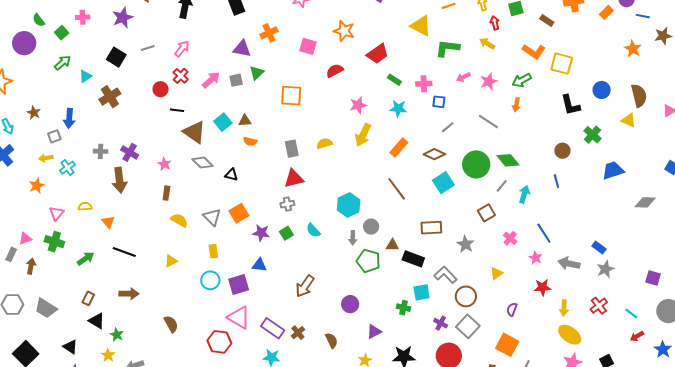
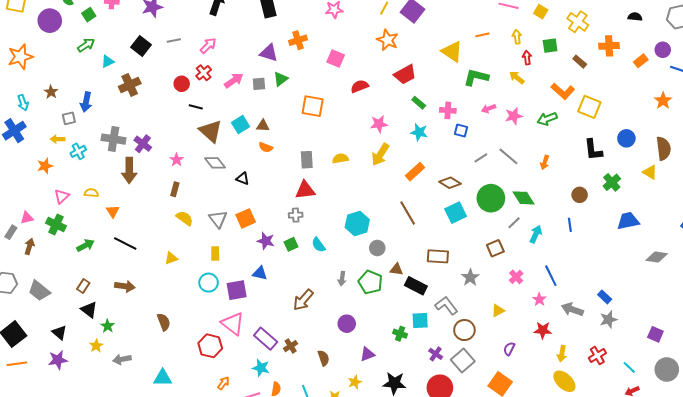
orange star: (344, 31) -> (388, 40), moved
orange arrow: (516, 105) -> (545, 162), moved
gray line: (448, 127) -> (481, 158), moved
gray cross: (100, 151) -> (114, 139), size x1.6
gray arrow: (353, 238) -> (342, 279), moved

